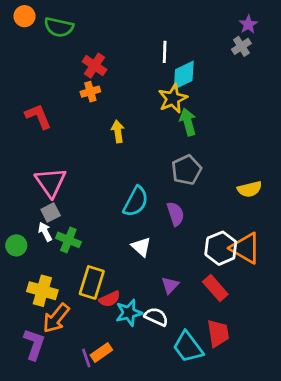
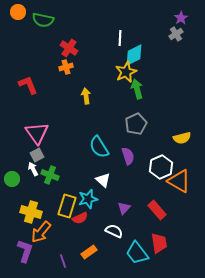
cyan semicircle: (136, 201) -> (99, 147), turned 120
white hexagon: (221, 248) -> (161, 167), moved
cyan star: (129, 313) -> (88, 199), moved
orange rectangle: (101, 352) -> (89, 252), moved

